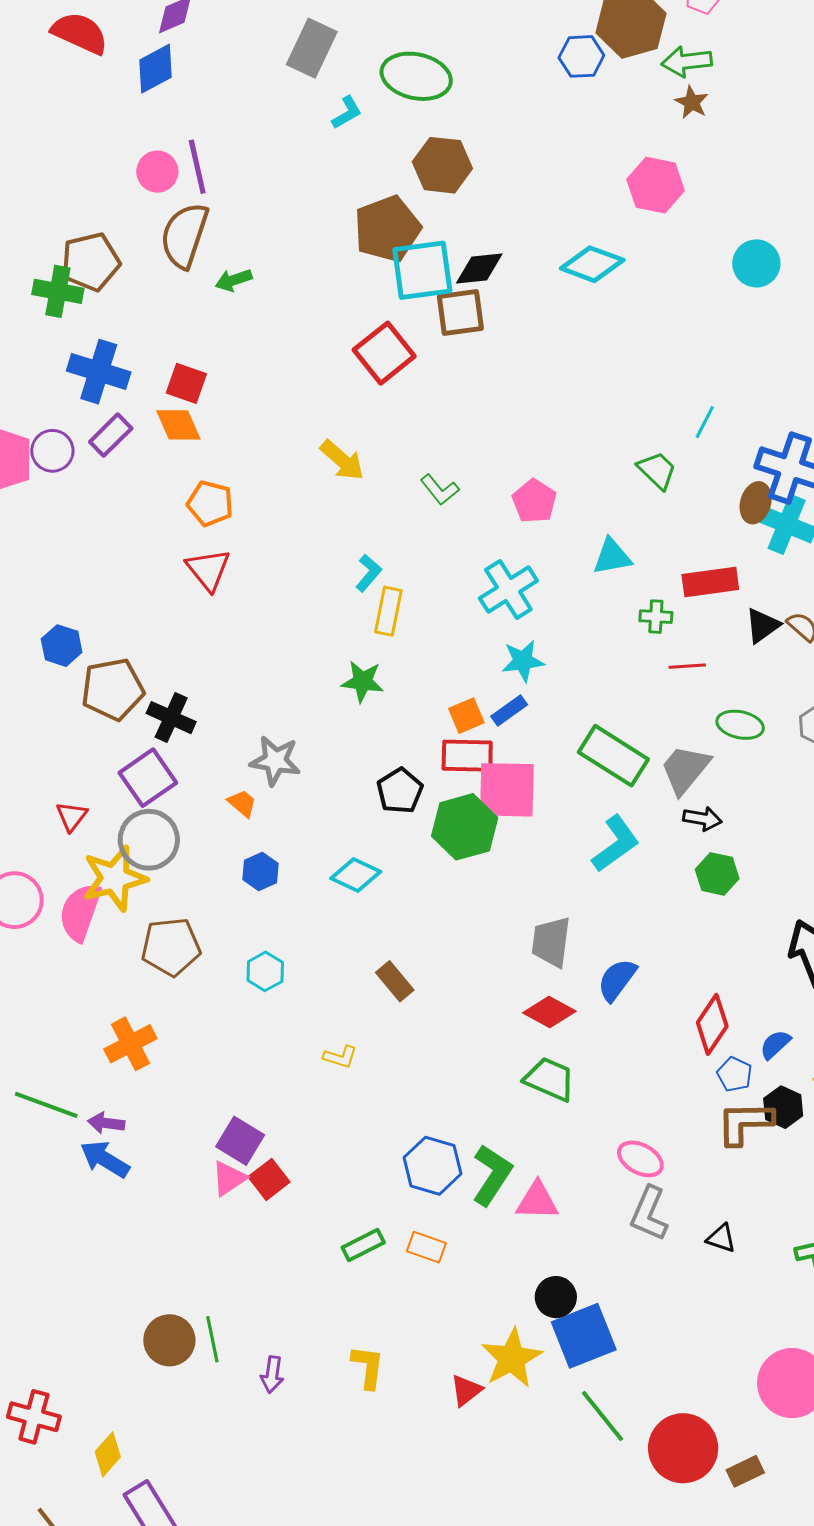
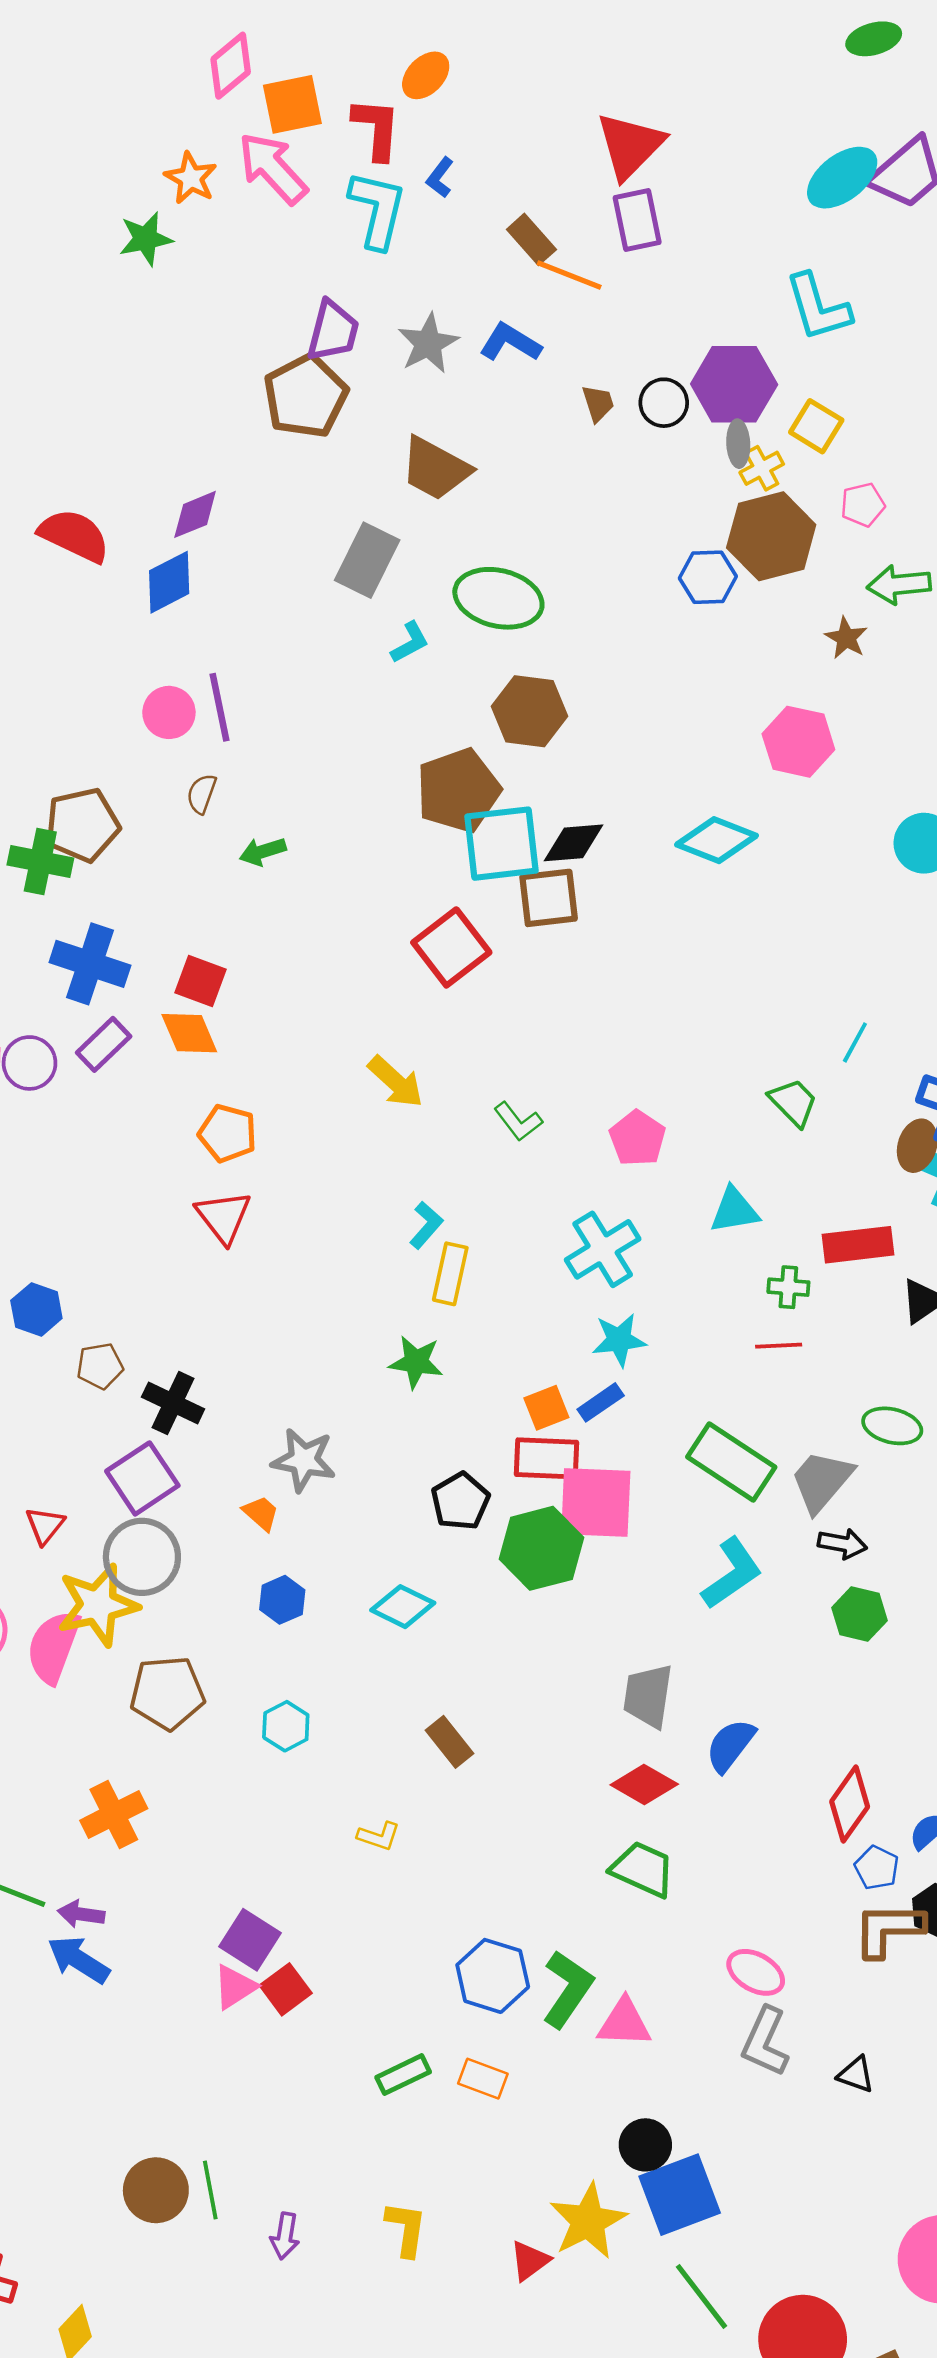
green arrow: (687, 62) -> (899, 585), moved
brown semicircle: (184, 235) -> (202, 794), size x0.5
red line: (687, 666) -> (779, 1346), moved
brown pentagon: (113, 689) -> (100, 1366), size x0.6

